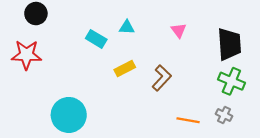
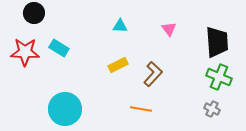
cyan rectangle: (96, 39) -> (59, 48), moved
orange line: (188, 120) -> (141, 109), moved

